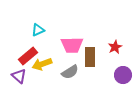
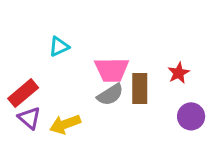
red rectangle: (28, 56) -> (23, 93), moved
yellow arrow: (42, 64) -> (65, 124), moved
gray semicircle: (70, 72) -> (110, 95), moved

